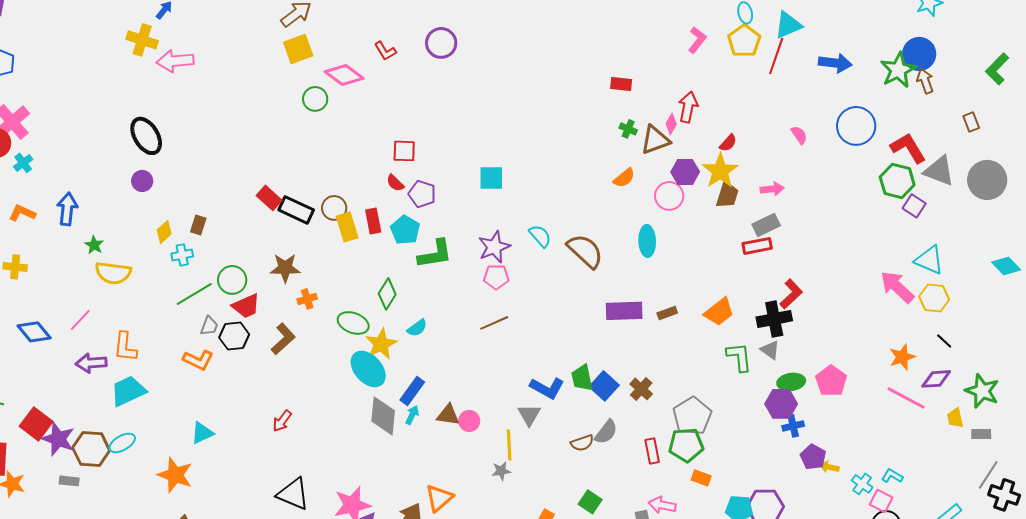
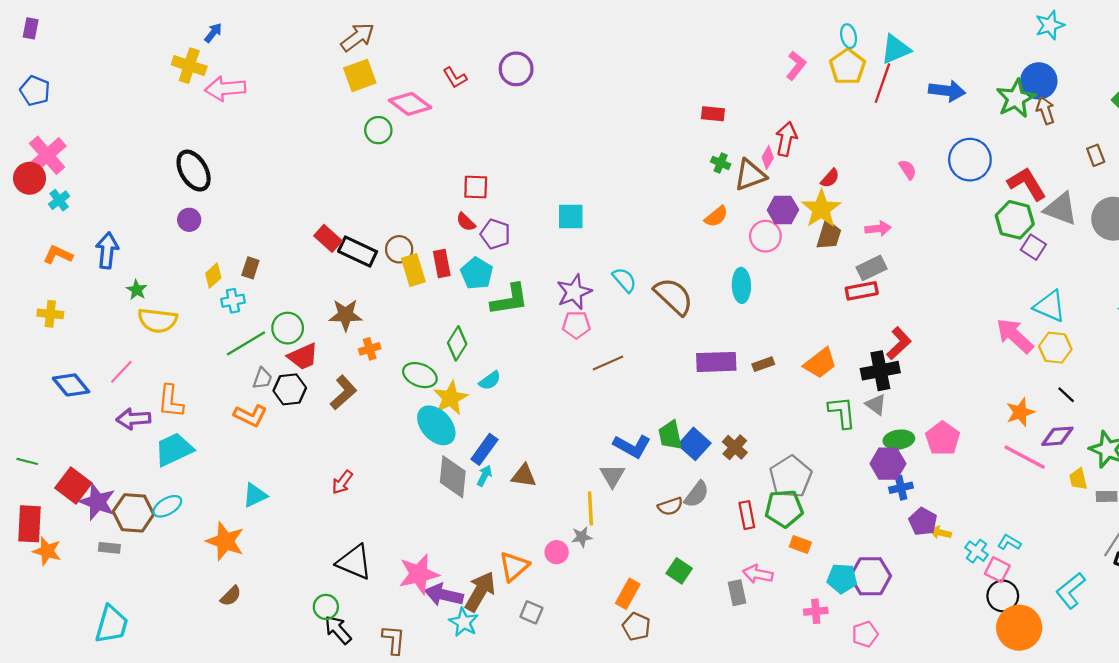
brown line: (494, 323) -> (608, 363), moved
pink circle: (469, 421) -> (557, 552), moved

